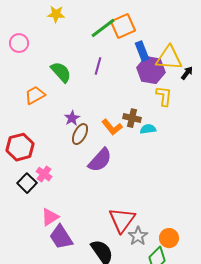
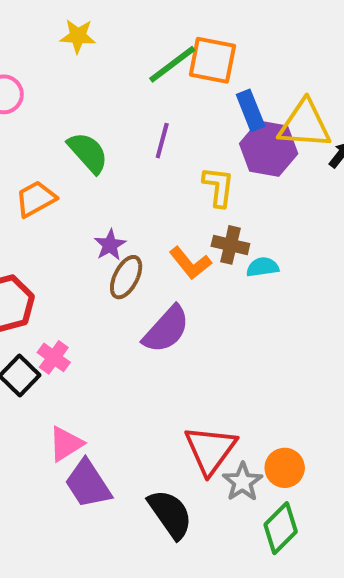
orange square: (123, 26) -> (212, 60), turned 35
yellow L-shape: (164, 96) -> (218, 187), moved
orange circle: (169, 238) -> (285, 468), moved

